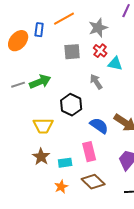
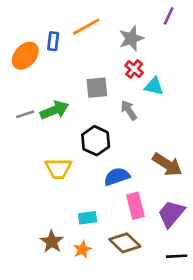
gray square: (72, 52) -> (97, 88), moved
blue semicircle: (99, 126) -> (117, 177), moved, turned -54
pink rectangle: (89, 152) -> (135, 206), moved
brown star: (41, 157) -> (52, 242), moved

